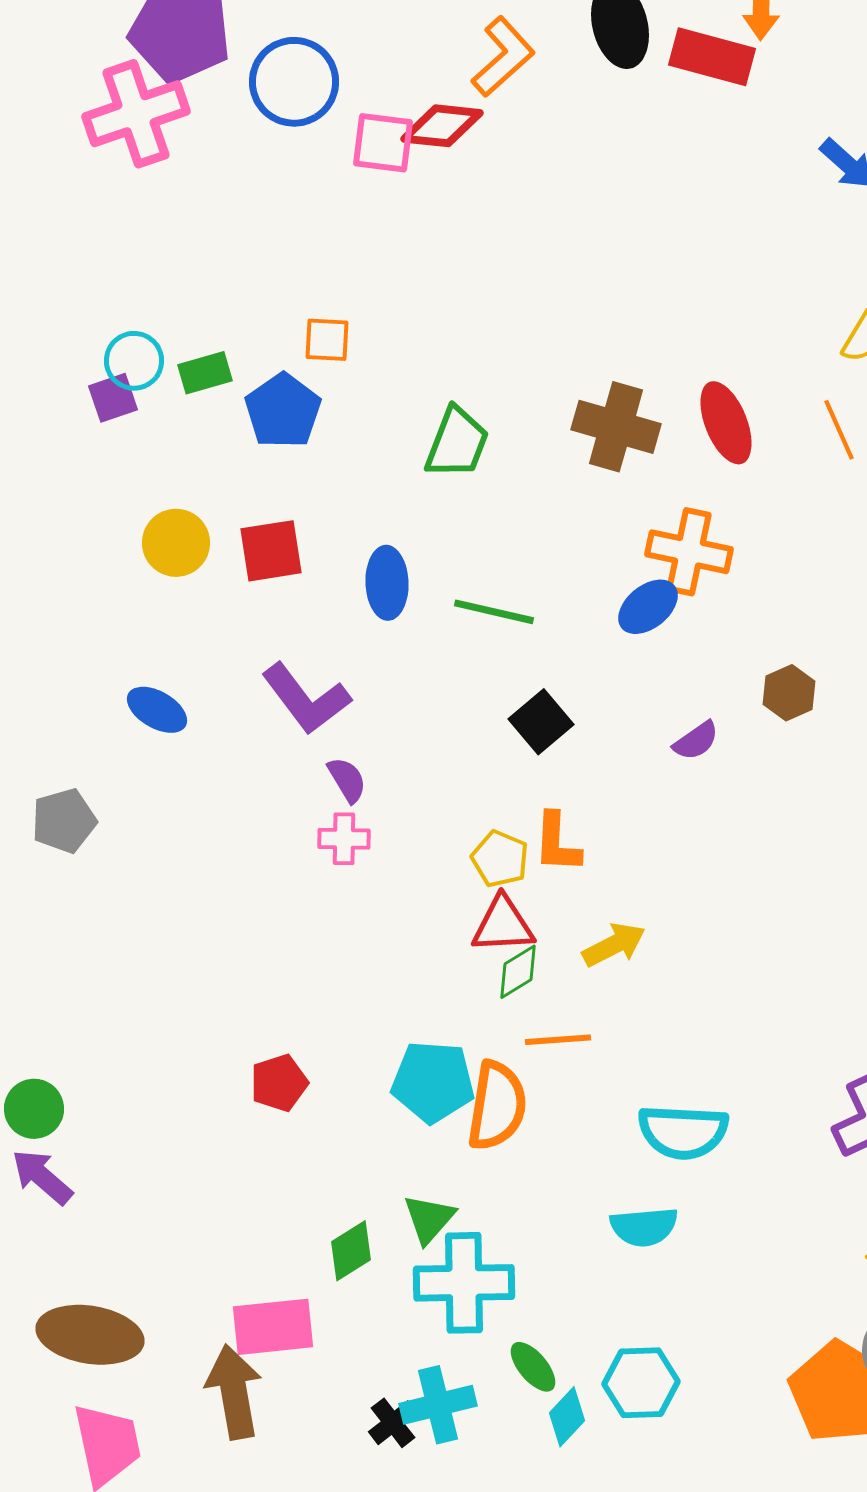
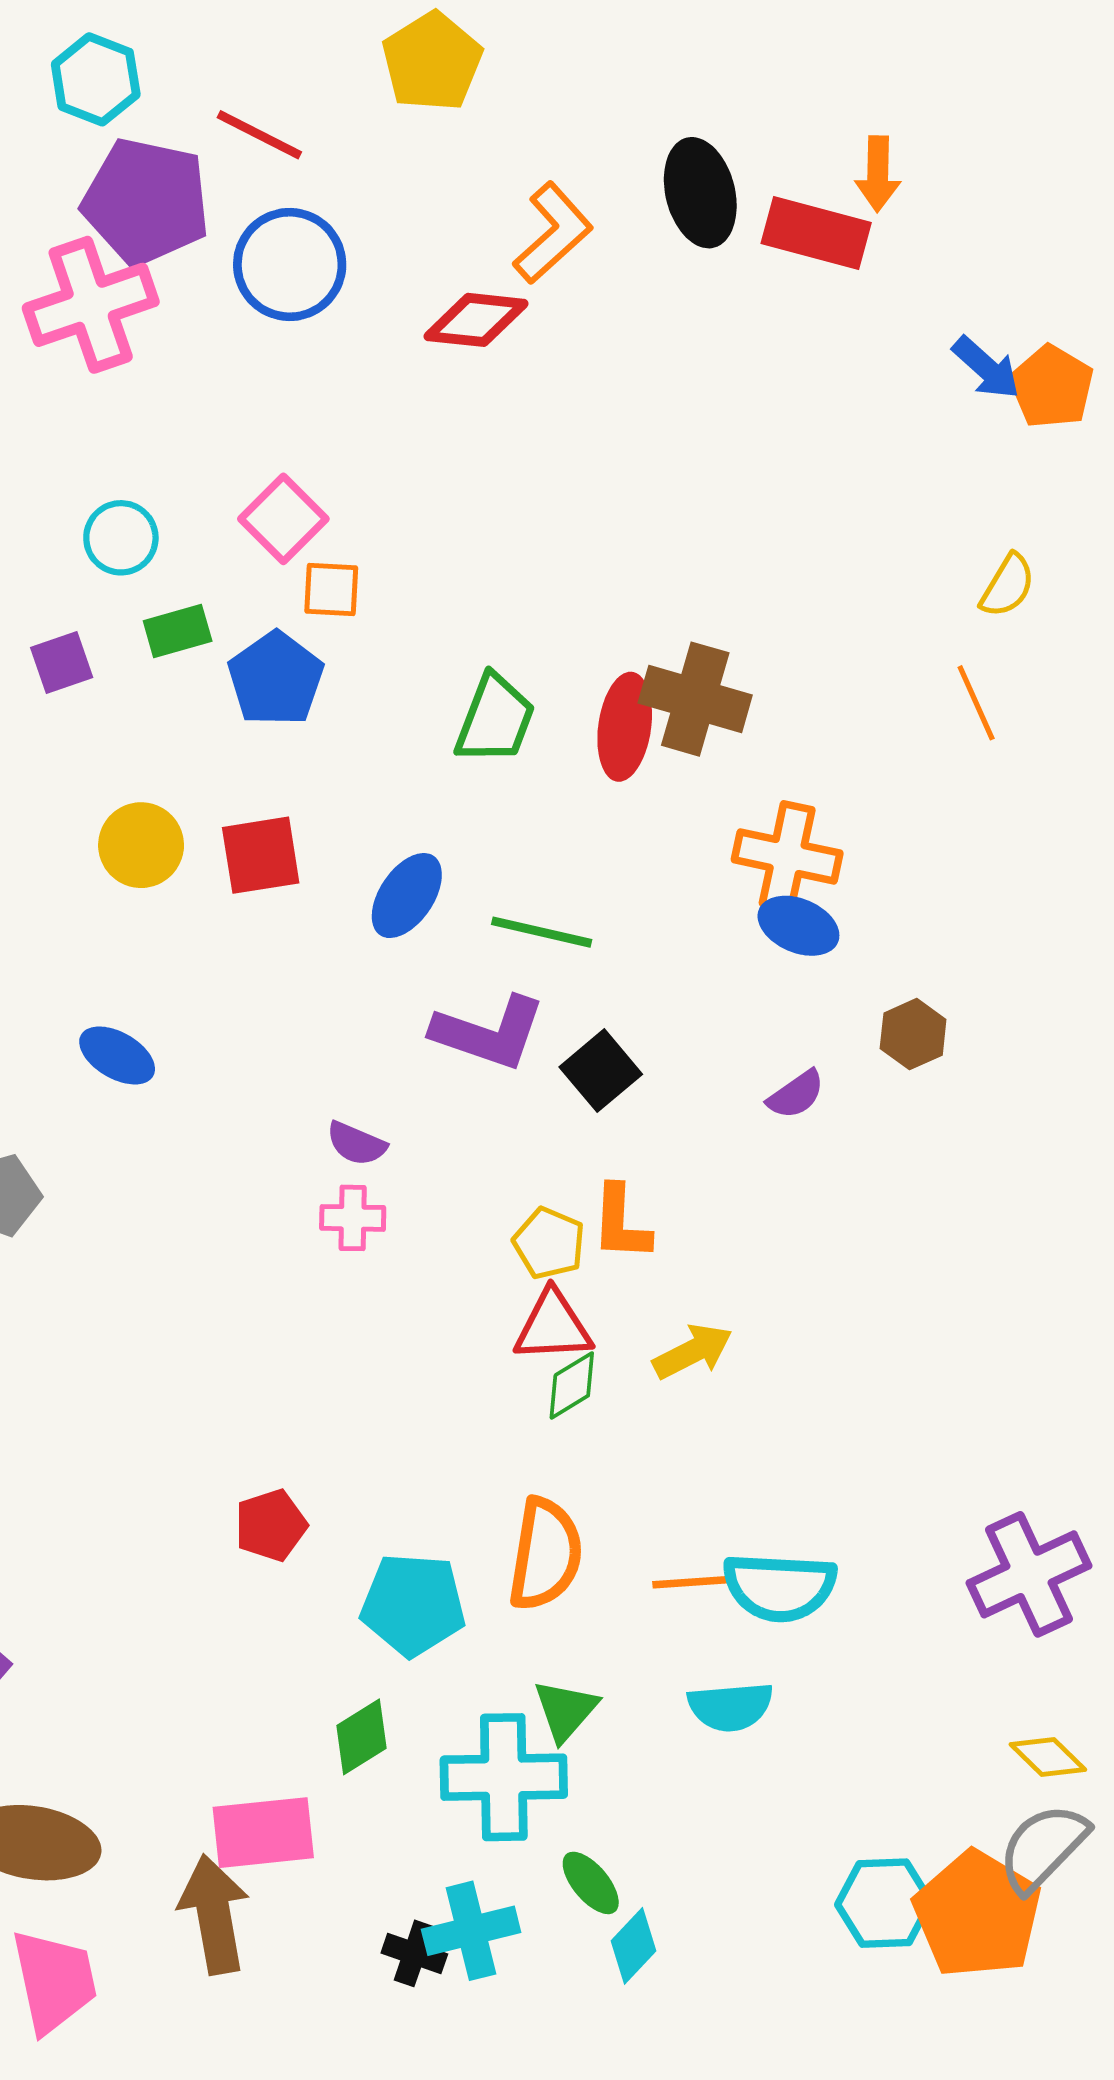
pink square: (383, 143) -> (283, 519), moved, turned 38
cyan circle: (134, 361) -> (121, 538), moved
red ellipse: (726, 423) -> (625, 727), moved, turned 30
blue ellipse: (387, 583) -> (407, 896), turned 36
blue ellipse: (648, 607) -> (798, 926), moved, turned 62
purple L-shape: (306, 699) -> (489, 1033), moved, turned -34
purple semicircle: (347, 780) -> (356, 1144), turned 144
orange line: (558, 1040) -> (694, 1582), moved
cyan pentagon: (433, 1082) -> (413, 1605), moved
green triangle: (429, 1219) -> (565, 1710), moved
cyan hexagon: (641, 1383) -> (884, 1903), moved
black cross: (393, 1423) -> (414, 1953), turned -33

